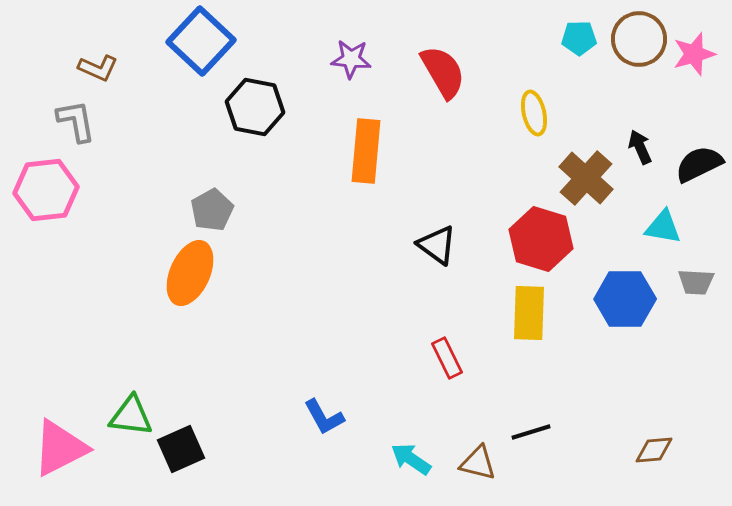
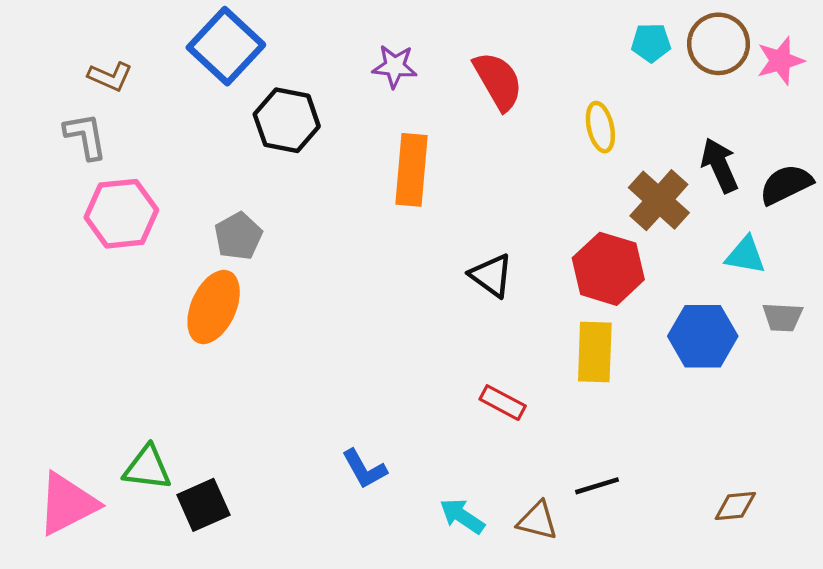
black arrow: (640, 147) -> (720, 165), size x1.4
pink hexagon: (46, 190) -> (121, 214), moved
red rectangle: (447, 358) -> (503, 403), turned -36

